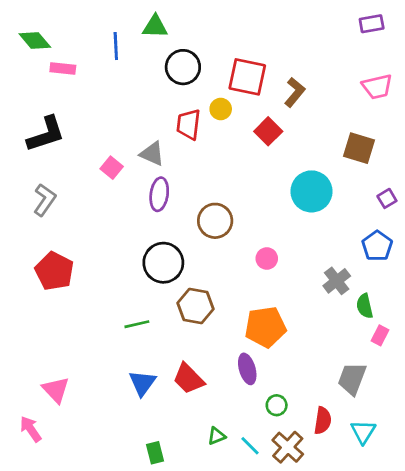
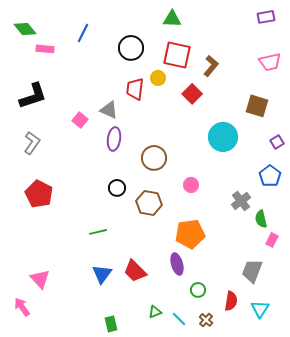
green triangle: (155, 27) -> (172, 19), moved
blue line: (116, 46) -> (83, 33), turned 30
black circle: (163, 263) -> (117, 188), size x0.6
brown hexagon: (196, 306) -> (149, 203), moved
brown cross: (288, 447) -> (206, 320), size x0.6

